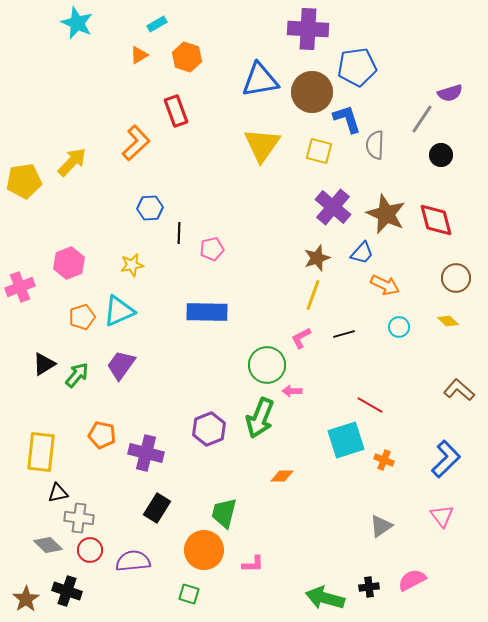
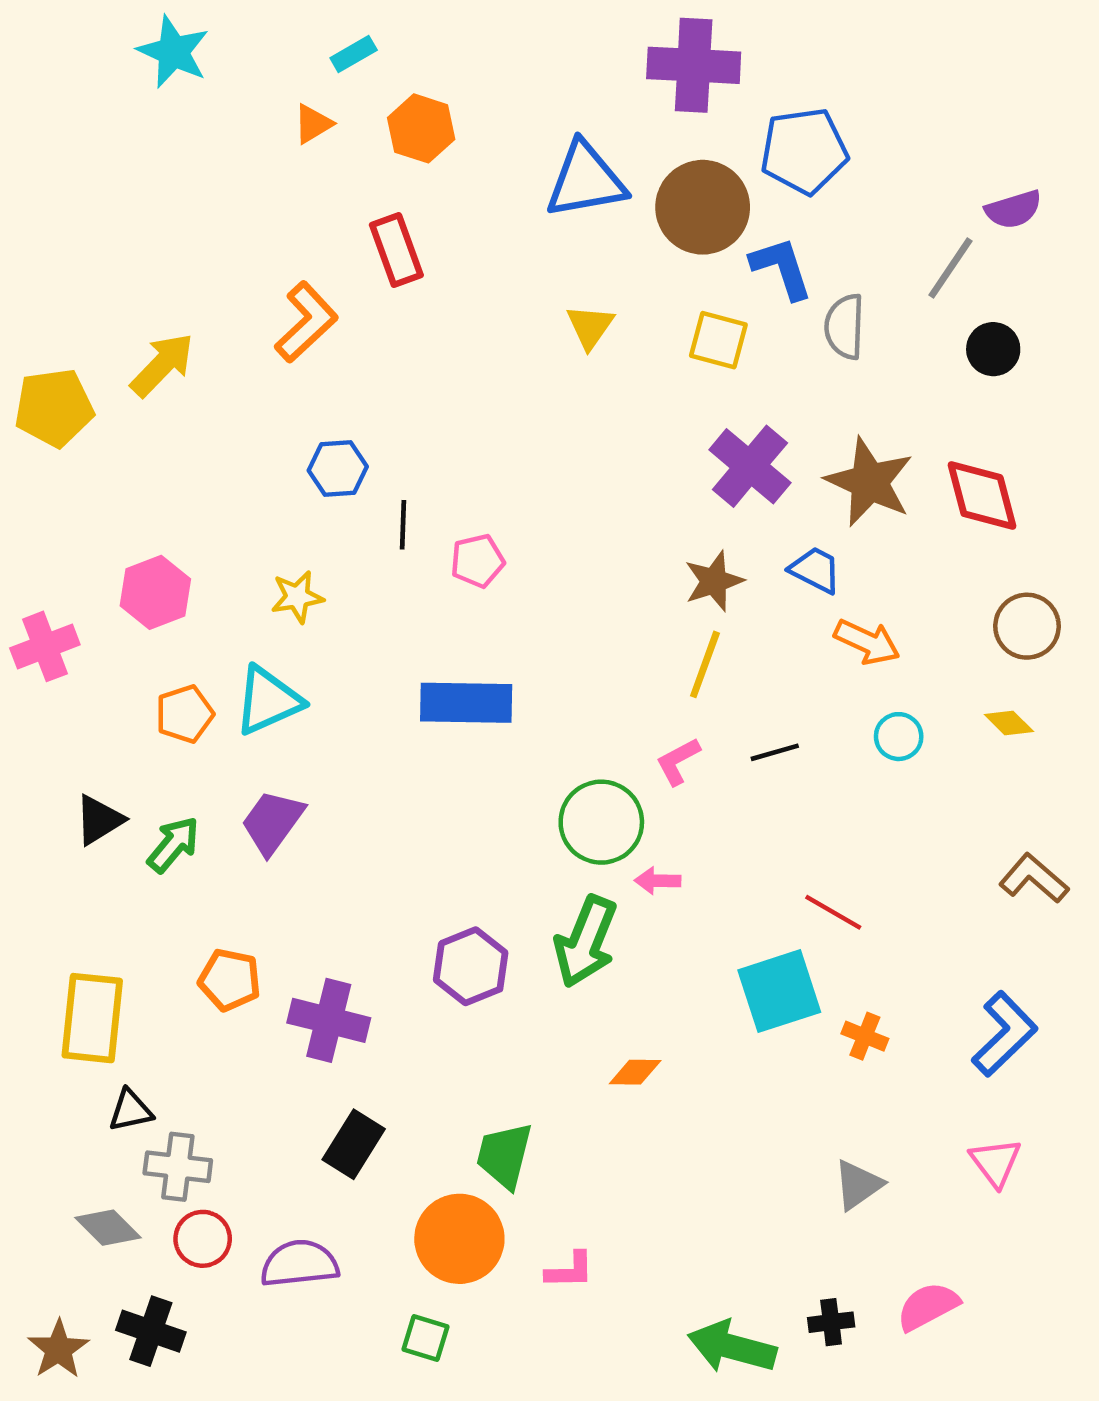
yellow triangle: (262, 145) -> (590, 327), size x0.6
blue trapezoid: (362, 253) -> (815, 570), turned -105

